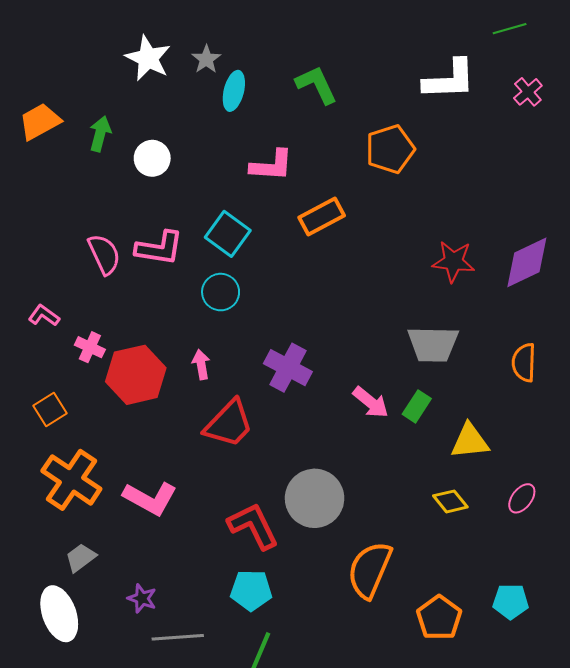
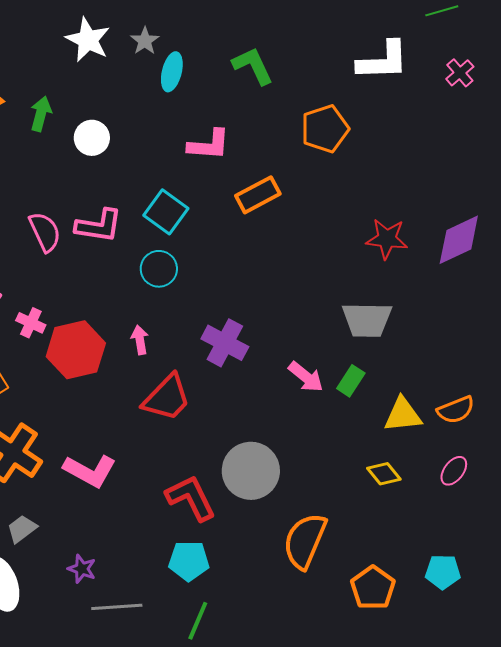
orange semicircle: (524, 363) -> (456, 410), moved, turned -114

